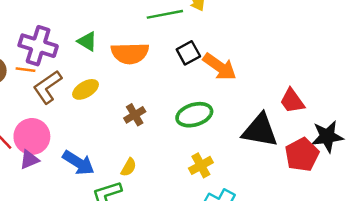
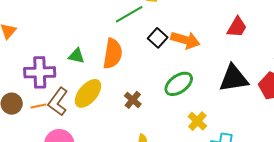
orange semicircle: (130, 53) -> (113, 54), turned -60
orange line: (25, 70) -> (38, 106), moved
yellow ellipse: (86, 89) -> (88, 93), size x1.4
red trapezoid: (292, 101) -> (237, 27), moved, turned -95

